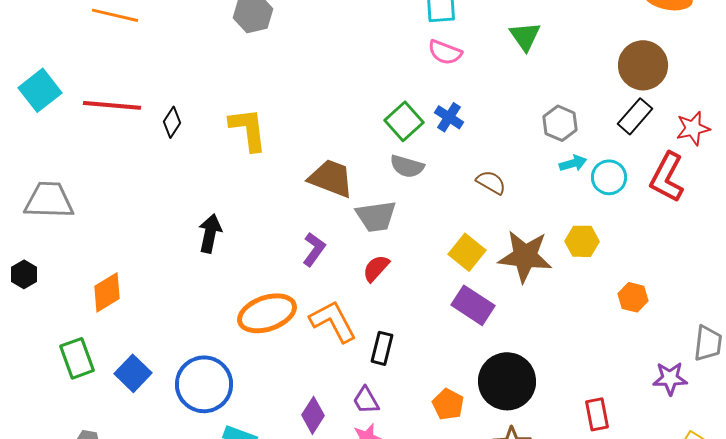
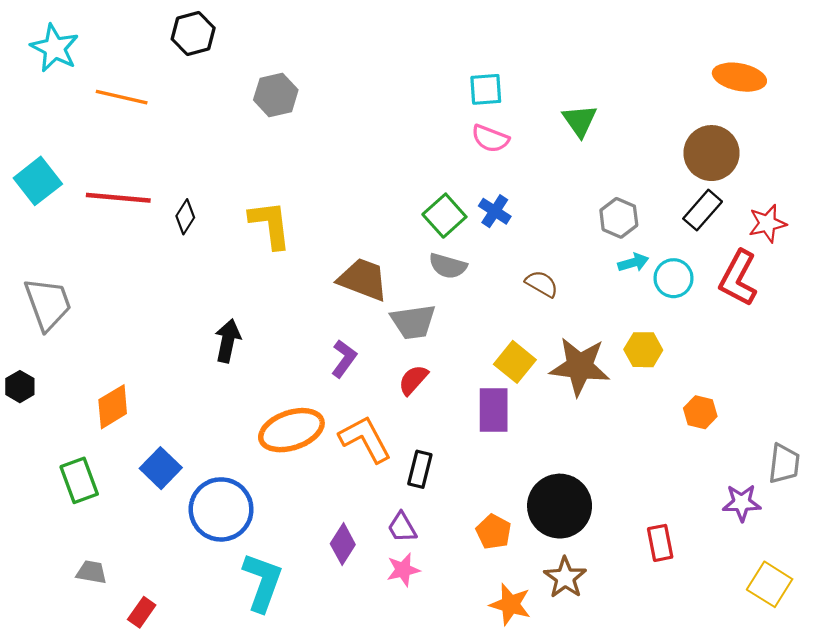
gray trapezoid: (49, 200) -> (48, 304), turned 68
purple rectangle: (473, 305) -> (494, 410), moved, turned 57
blue square: (133, 373) -> (161, 468), moved

